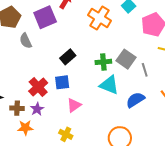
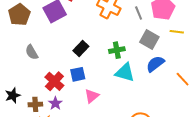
gray semicircle: (26, 41) -> (32, 52), moved
gray square: (126, 59) -> (149, 40), moved
gray line: (145, 70) -> (139, 13), moved
blue semicircle: (135, 100) -> (155, 64), moved

